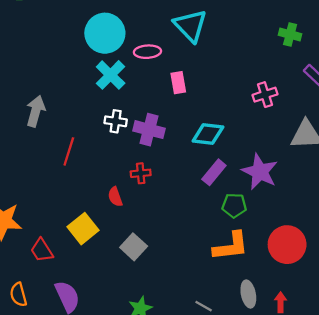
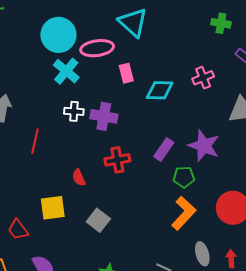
pink ellipse: (147, 52) -> (97, 48), size x1.4
cyan diamond: (208, 134) -> (160, 90), moved
red cross: (141, 173) -> (117, 160), moved, size x1.4
yellow square: (83, 229) -> (53, 208), turned 36
orange L-shape: (231, 246) -> (184, 213), turned -36

